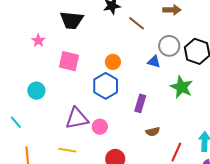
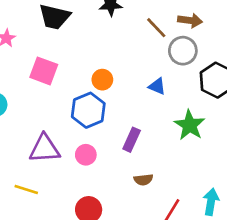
brown line: (137, 23) -> (156, 28), moved
gray circle: (169, 46) -> (183, 51), moved
pink circle: (100, 127) -> (86, 155), moved

